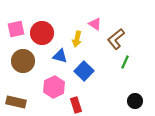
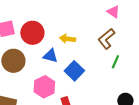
pink triangle: (95, 24) -> (113, 12), moved
yellow arrow: (77, 39) -> (67, 39), turned 84

